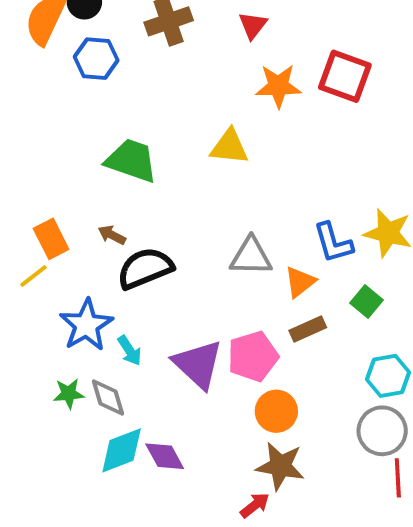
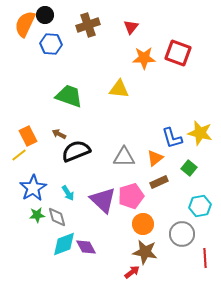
gray triangle: (251, 256) -> (124, 157), moved
blue star: (86, 325) -> (33, 188), moved
gray circle: (382, 431) -> (182, 234), moved

